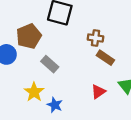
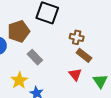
red triangle: (98, 92) -> (75, 74), moved, turned -40

